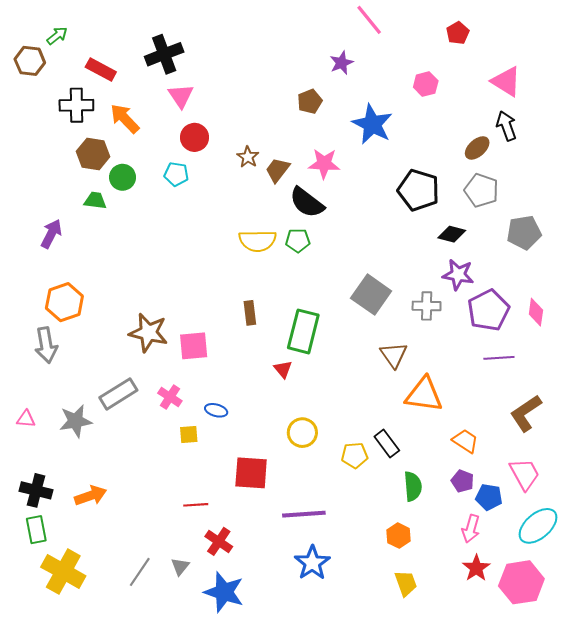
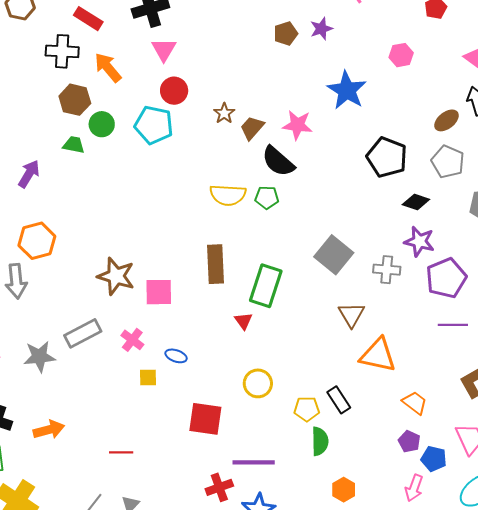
brown pentagon: (310, 101) -> (286, 34), moved
cyan pentagon: (176, 174) -> (154, 125), size x1.6
brown rectangle: (250, 313) -> (216, 264), size x1.6
green semicircle: (413, 486) -> (320, 441), moved
red line: (196, 505) -> (121, 452), moved
red cross: (219, 541) -> (219, 487), moved, turned 32

